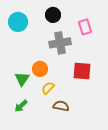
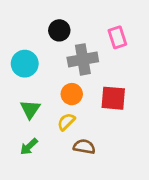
black circle: (53, 15) -> (59, 30), moved
cyan circle: (18, 22) -> (25, 64), moved
orange circle: (40, 69) -> (72, 94), moved

